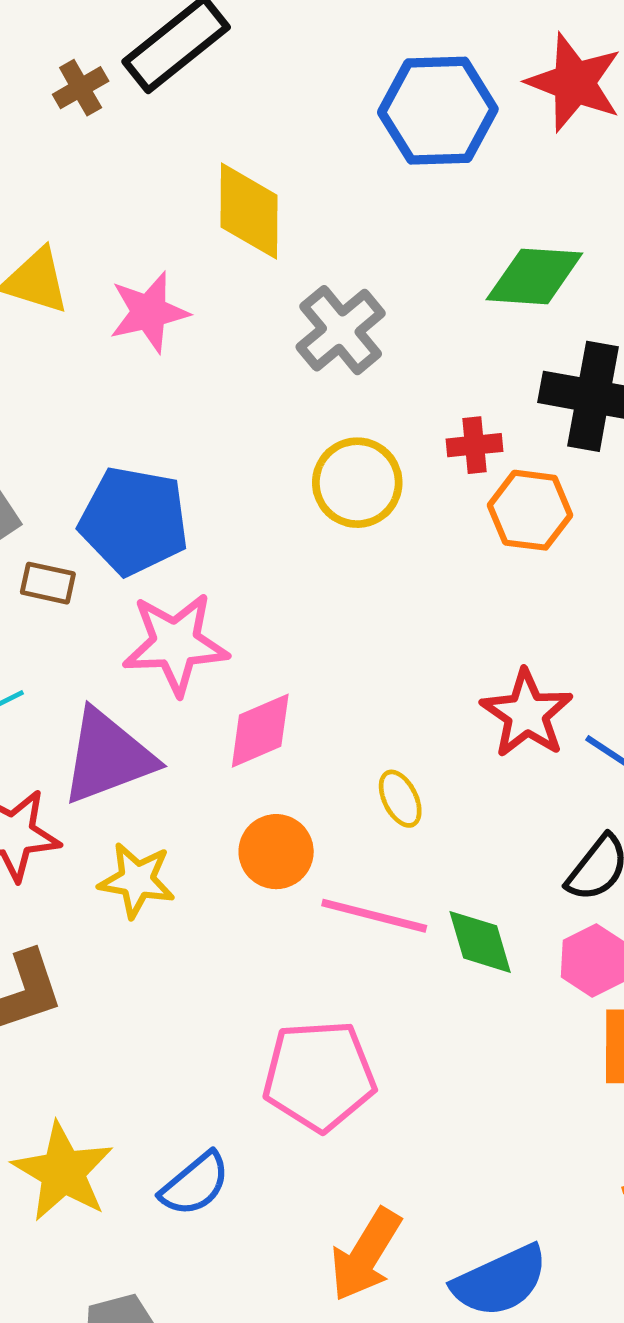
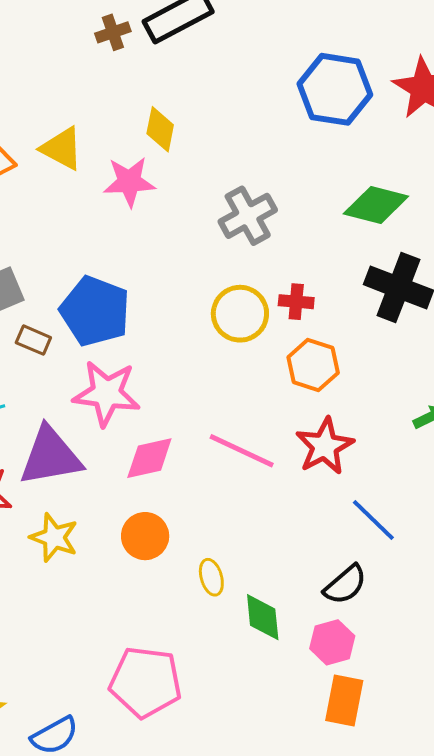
yellow diamond: (249, 211) -> (160, 129), moved, size x0.7
red cross: (474, 445) -> (296, 302), moved
orange hexagon: (530, 510) -> (313, 365), moved
red star: (527, 714) -> (325, 446), moved
yellow ellipse: (400, 799) -> (211, 577), moved
pink line: (374, 916) -> (242, 451), moved

